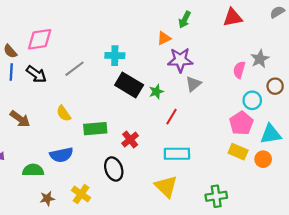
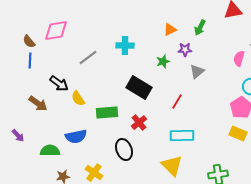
green arrow: (185, 20) -> (200, 28), moved
purple star: (180, 60) -> (185, 50), size x0.6
black arrow: (36, 74) -> (59, 84), moved
black rectangle: (129, 85) -> (139, 88), moved
green star: (156, 92) -> (163, 62), moved

